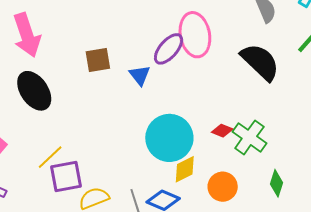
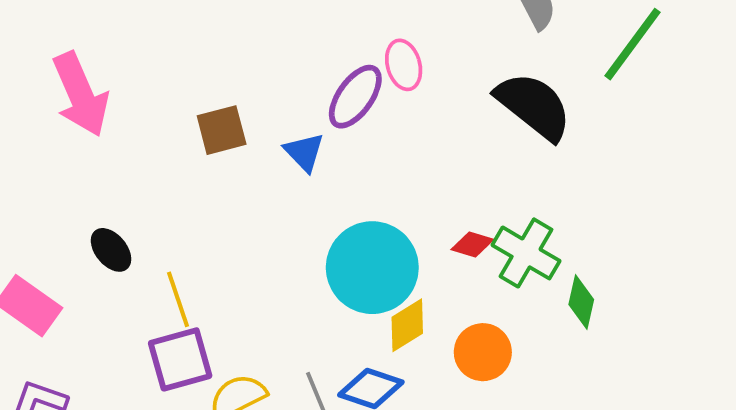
pink ellipse: (195, 35) -> (404, 65), size x0.6
black ellipse: (34, 91) -> (111, 250), moved, size x0.6
yellow line: (50, 157) -> (178, 299), moved, turned -60
green diamond: (276, 183) -> (581, 302), moved

